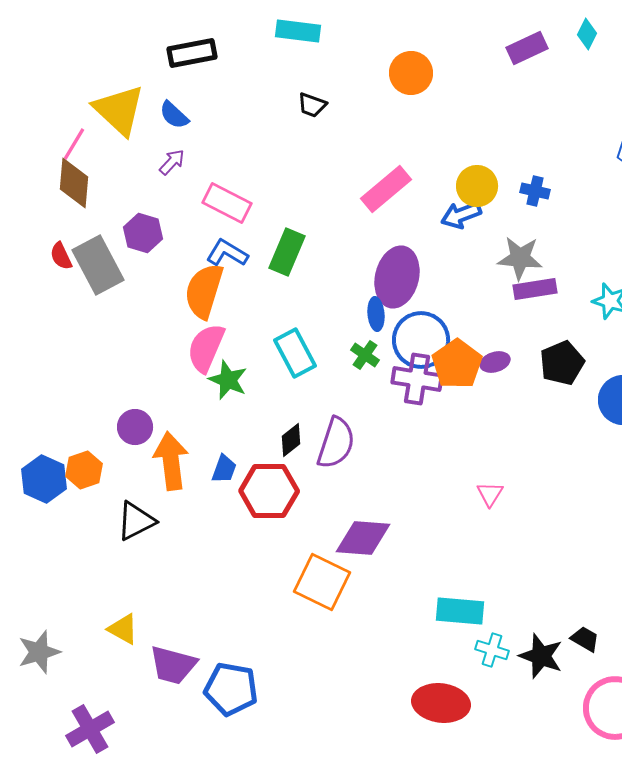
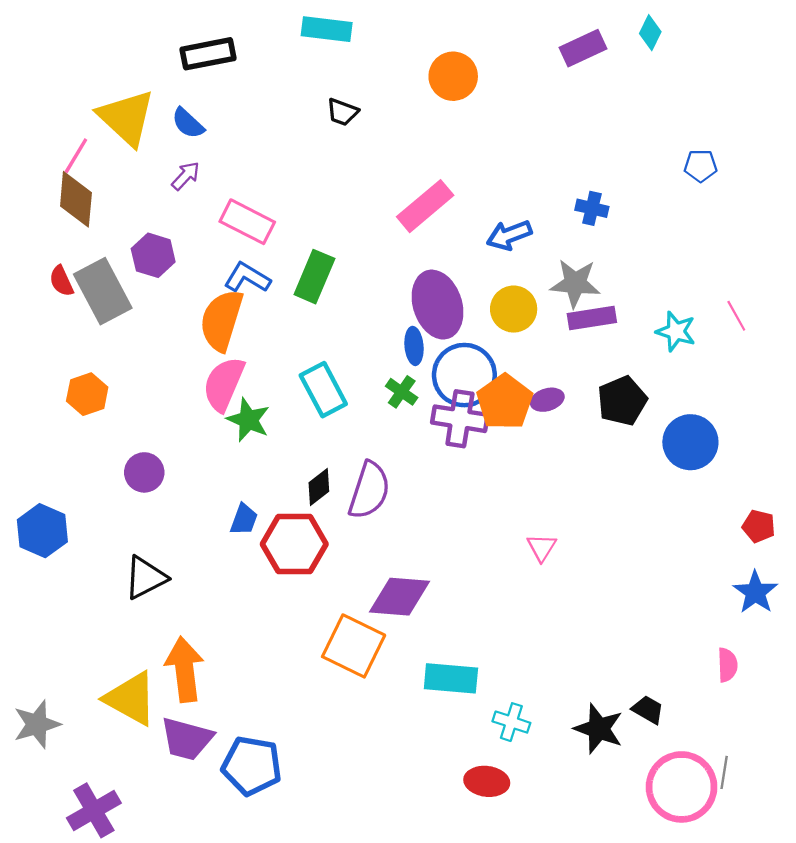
yellow circle: (477, 186) -> (514, 309), moved
purple ellipse: (397, 277) -> (438, 305), turned -32
orange arrow: (171, 461) -> (185, 669), moved
orange hexagon: (84, 470) -> (87, 394), moved
cyan rectangle: (460, 611) -> (451, 678), moved
yellow triangle: (123, 629) -> (131, 699), size x1.6
cyan cross: (492, 650) -> (511, 722), moved
red ellipse: (441, 703) -> (487, 781), size x0.7

